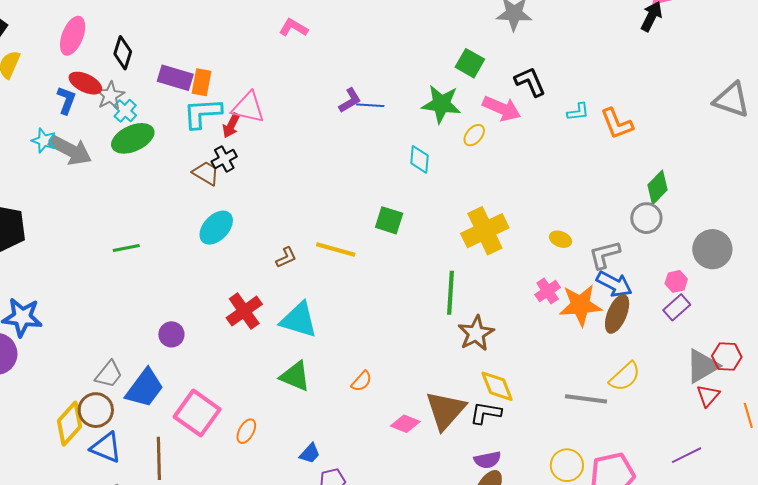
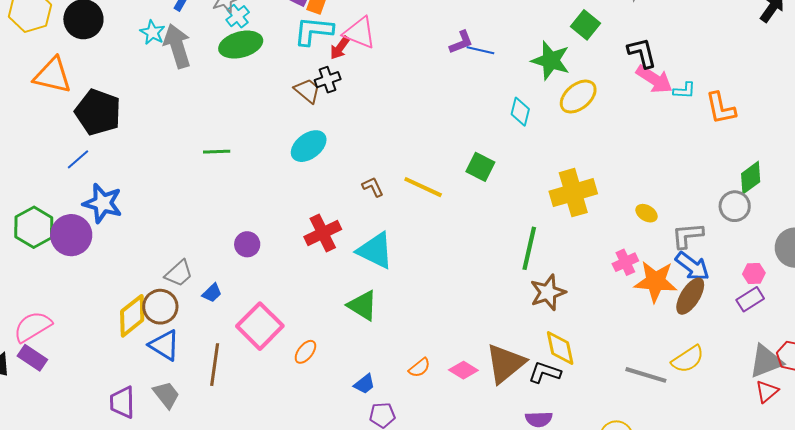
pink arrow: (502, 108) -> (654, 79), moved
yellow ellipse: (474, 135) -> (578, 97), size x1.6
gray arrow: (70, 150) -> (177, 46), turned -144
brown L-shape: (286, 257) -> (373, 187), turned -100
orange semicircle: (362, 381) -> (419, 368), moved
blue trapezoid: (145, 388) -> (212, 293), size x0.5

